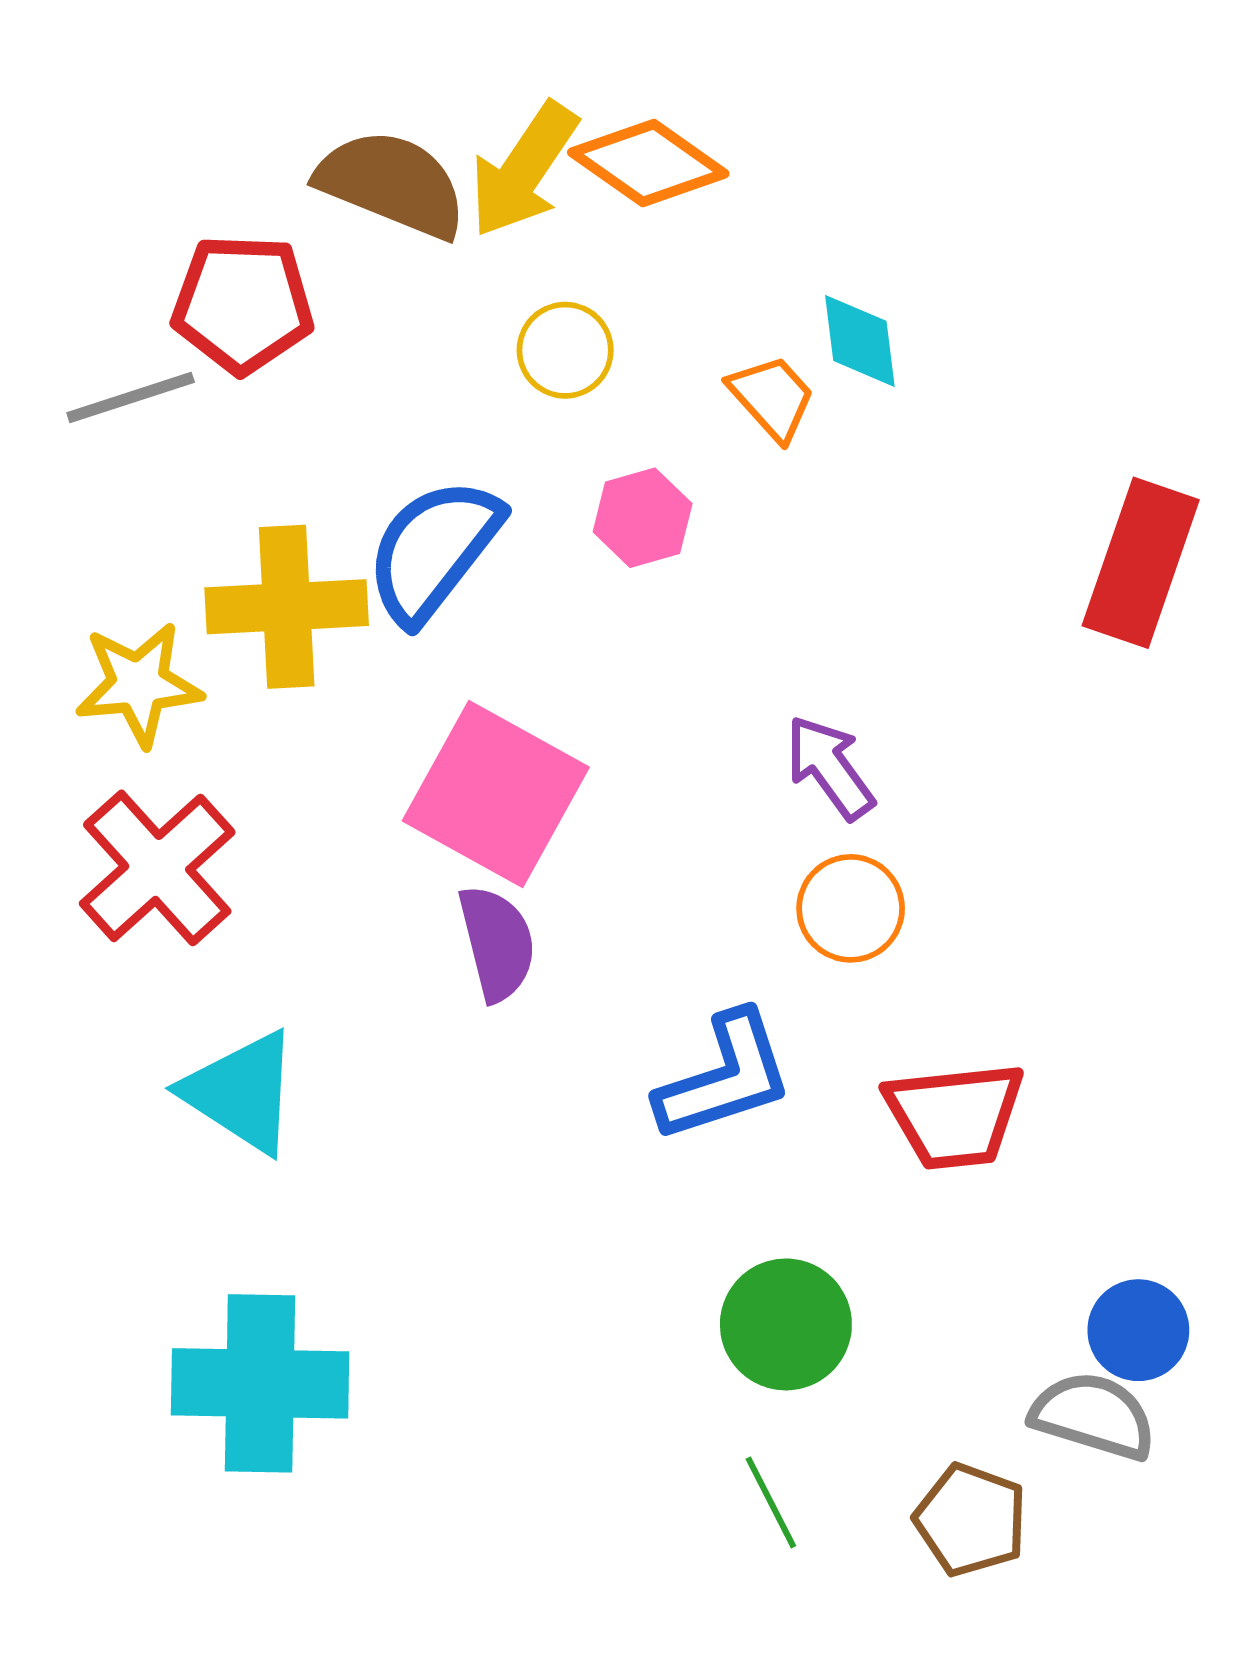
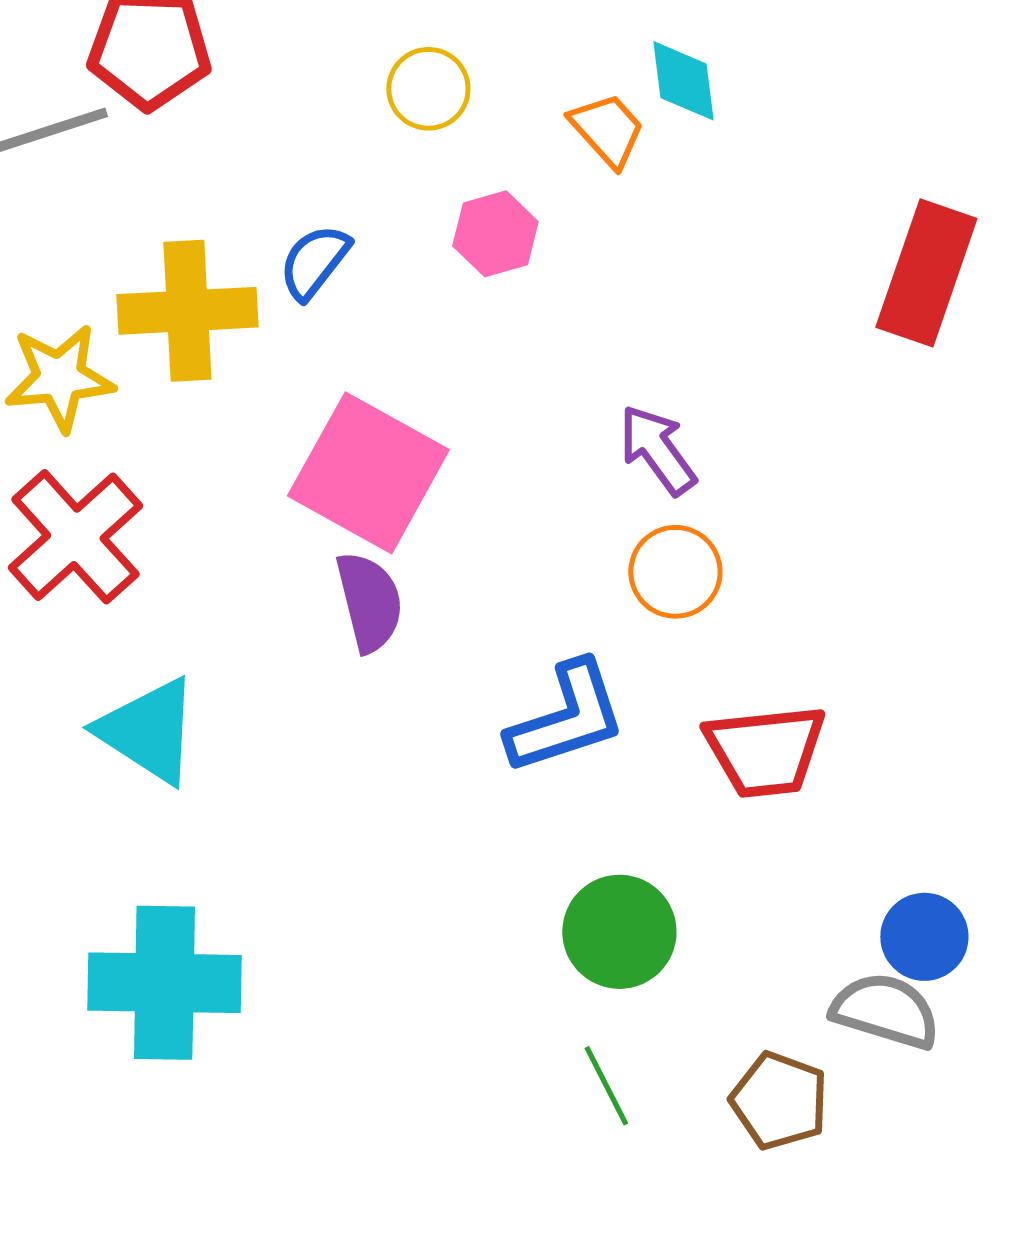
blue semicircle: (433, 550) -> (314, 262), size x0.6

